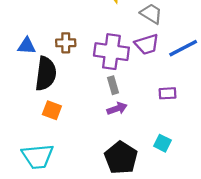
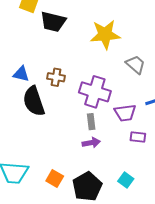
purple trapezoid: (147, 44) -> (125, 113), moved
black semicircle: (46, 74) -> (34, 101), turned 144
orange square: (52, 110) -> (55, 178), moved

